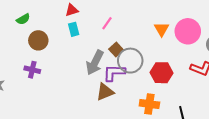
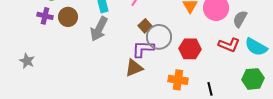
gray arrow: (95, 63) -> (99, 29), moved
purple cross: (32, 70) -> (45, 16), moved

